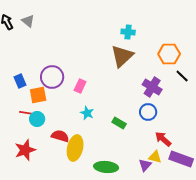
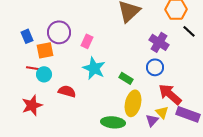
cyan star: (87, 113) -> (94, 68), size x1.6
red arrow: (163, 139) -> (170, 94), size x1.4
yellow ellipse: (75, 148) -> (133, 103), moved
yellow triangle: (155, 157) -> (162, 112), turned 32

